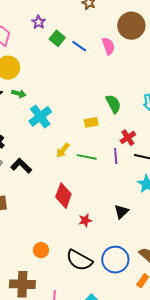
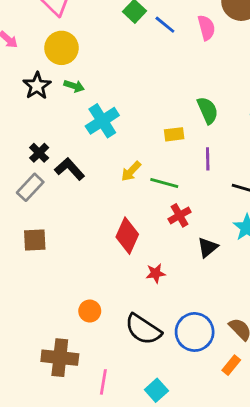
red cross: (128, 138) -> (180, 215), moved
purple line: (116, 156) -> (208, 159), moved
black L-shape: (21, 166) -> (70, 169), moved
black triangle: (121, 212) -> (208, 247), moved

